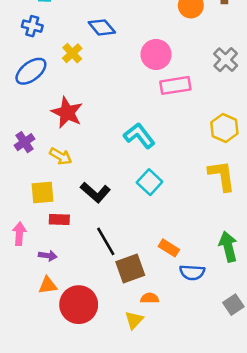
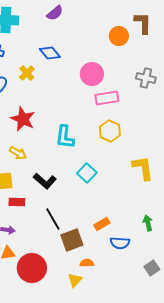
gray cross: (226, 60) -> (146, 78), turned -30
yellow hexagon: (224, 128) -> (110, 131), moved
cyan L-shape: (139, 136) -> (65, 137), moved, turned -135
green arrow: (228, 247) -> (148, 223), size x0.7
orange rectangle: (169, 248) -> (102, 224), turned -63

